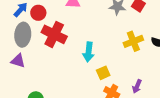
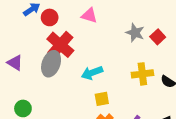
gray ellipse: (23, 35) -> (51, 64), moved
cyan arrow: (89, 52) -> (92, 73), turned 48

